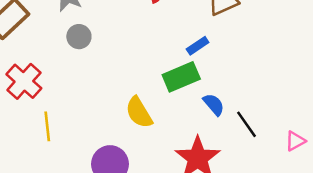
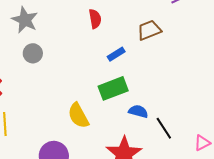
blue rectangle: (198, 46) -> (116, 54), moved
blue semicircle: (214, 104) -> (138, 111), turned -36

